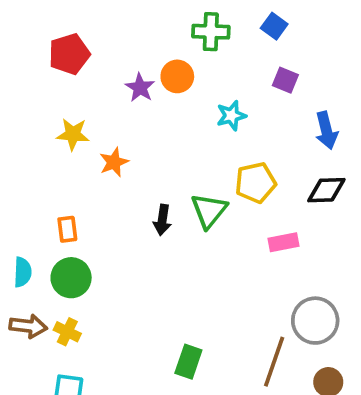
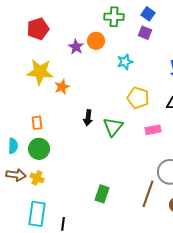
purple square: (285, 80) -> (145, 33), moved
yellow star: (73, 134) -> (40, 72), size x1.5
yellow pentagon: (256, 183) -> (138, 98), turned 30
green triangle: (209, 211) -> (113, 127), moved

